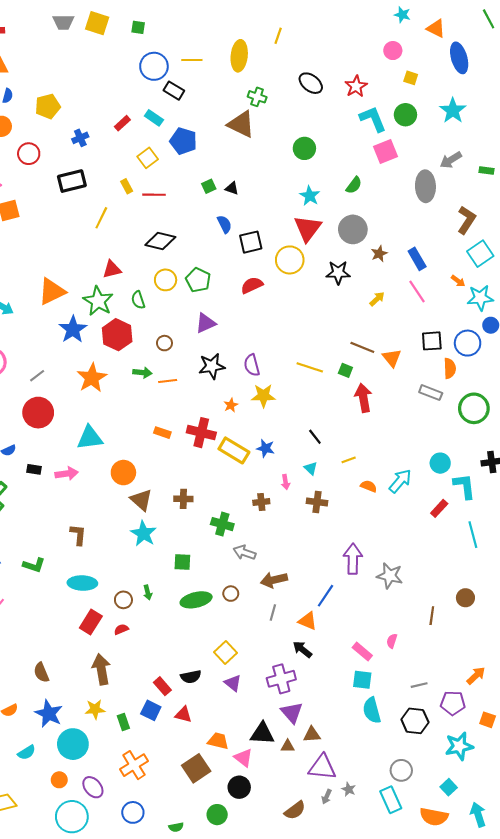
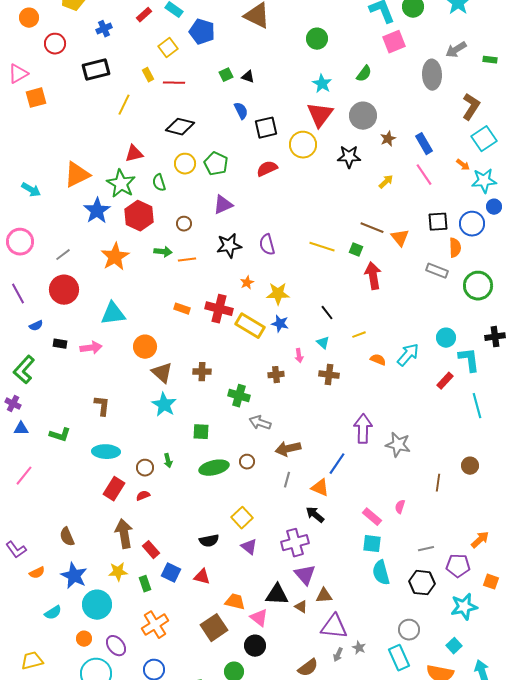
yellow star: (263, 396) -> (278, 294), moved
red rectangle: (162, 686) -> (151, 550), moved
brown triangle: (288, 746) -> (301, 607), turned 32

